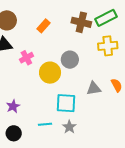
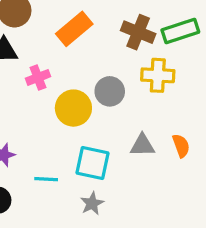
orange rectangle: (44, 26) -> (74, 29), size x1.5
yellow cross: (108, 46) -> (158, 75), moved
cyan line: (45, 124) -> (46, 179), moved

